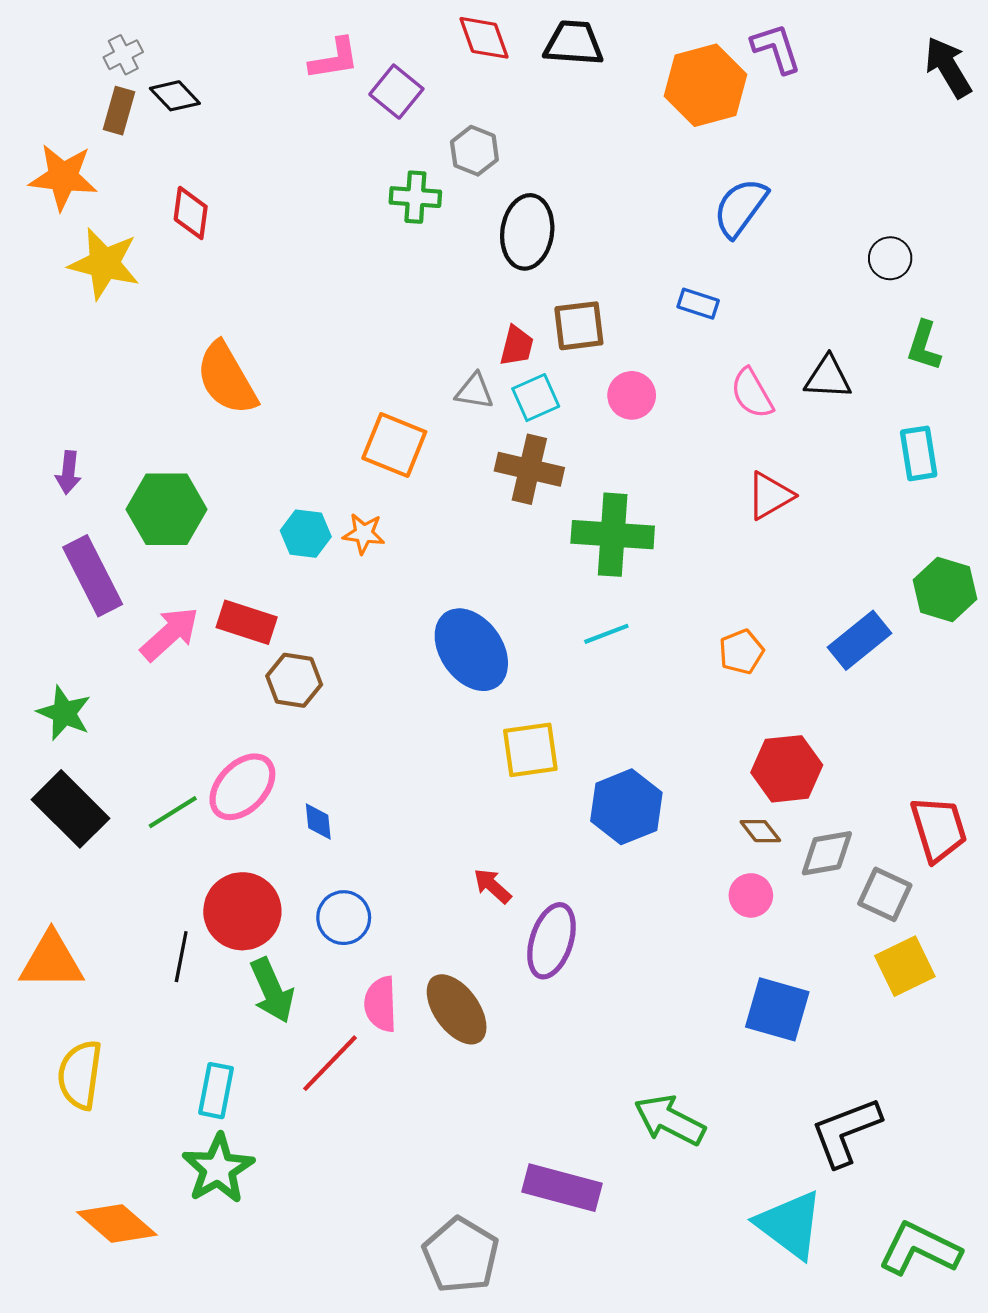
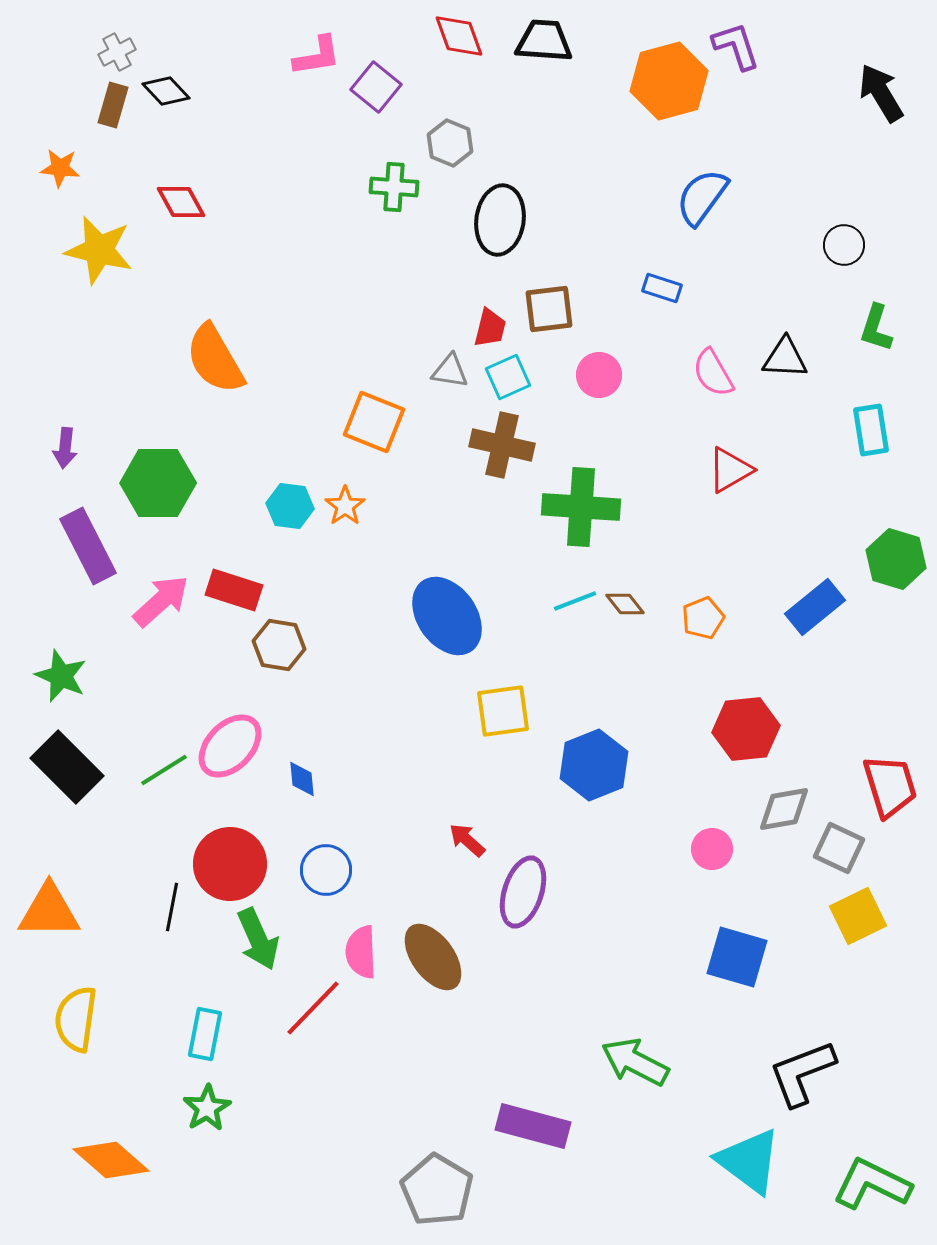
black arrow: (948, 67) -> (881, 93), moved
orange star: (63, 177) -> (60, 168), size x0.6
red diamond: (191, 213) -> (181, 202), turned -36
orange star: (364, 534) -> (345, 506), turned 30
brown diamond: (760, 831) -> (625, 604), moved
green star: (218, 1169) -> (207, 1108), size x0.7

